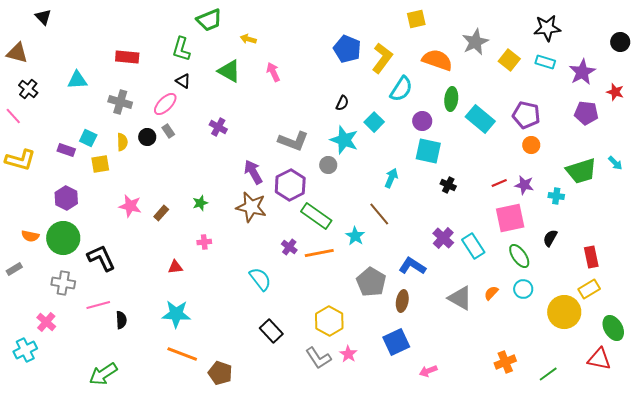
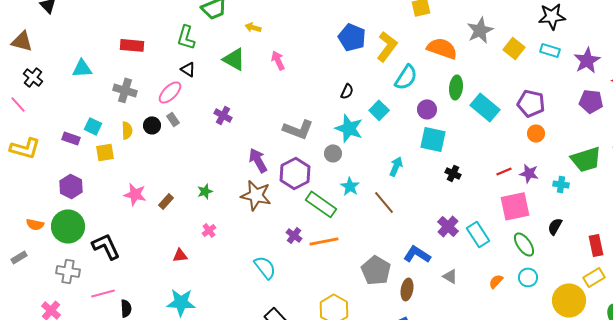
cyan star: (355, 236) -> (350, 186), moved
pink cross: (204, 242) -> (209, 230), turned -32
gray triangle: (460, 298) -> (450, 276), moved, size x0.6

